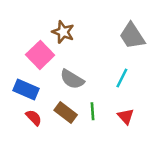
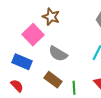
green line: (92, 111) -> (74, 88), moved
red semicircle: (34, 118) -> (17, 86), moved

